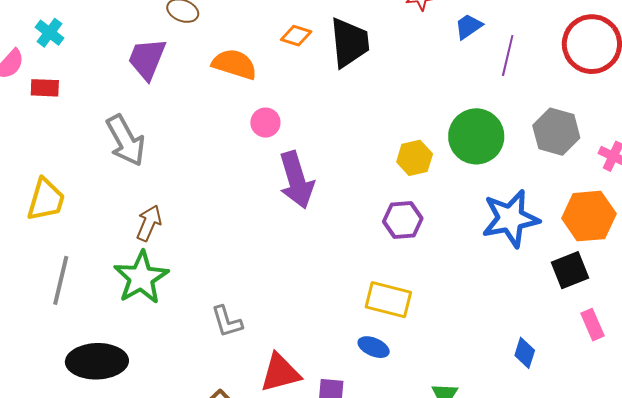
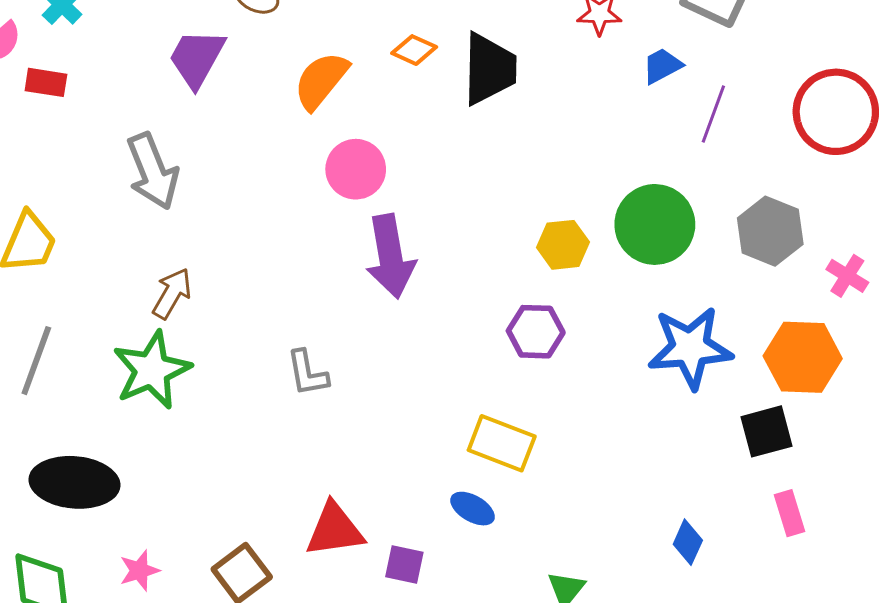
orange semicircle: (234, 64) -> (321, 80), turned -75
pink circle: (265, 123) -> (356, 169), size x1.4
gray L-shape: (227, 322) -> (307, 373), moved

